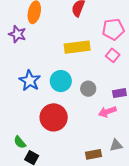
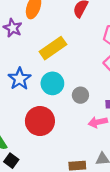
yellow rectangle: (77, 47) -> (53, 48), moved, turned -35

